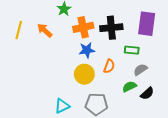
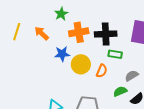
blue star: (87, 50) -> (62, 54), moved
green rectangle: (132, 50) -> (115, 54), moved
yellow circle: (84, 74) -> (81, 64), moved

